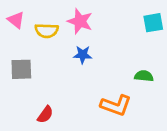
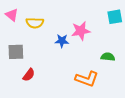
pink star: (80, 21) -> (81, 31), moved, turned -30
red semicircle: (45, 115) -> (29, 75), moved

